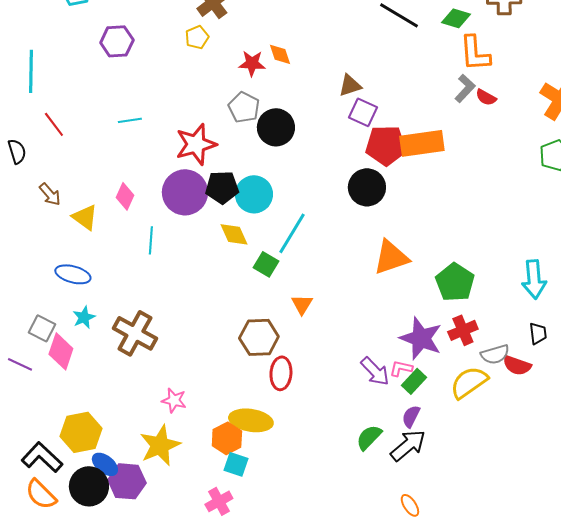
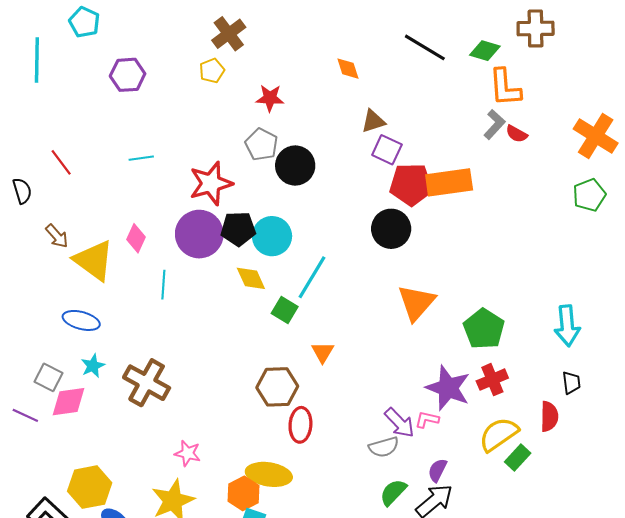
orange diamond: (280, 54) -> (348, 69), moved
cyan line: (31, 71) -> (37, 60), moved
yellow triangle: (85, 217) -> (94, 260), size x1.5
orange triangle: (391, 257) -> (416, 303), turned -30
pink diamond: (61, 351) -> (69, 402), turned 63
gray semicircle: (495, 354) -> (384, 447), moved
red semicircle: (517, 365) -> (549, 416), turned -108
green rectangle: (414, 381) -> (518, 458), moved

